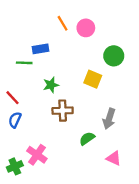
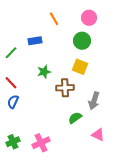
pink circle: (86, 28) -> (89, 18), moved
green circle: (114, 56) -> (82, 41), moved
green line: (24, 63) -> (11, 53), moved, turned -48
brown cross: (63, 111) -> (65, 88), moved
pink cross: (37, 155) -> (41, 143), moved, turned 30

